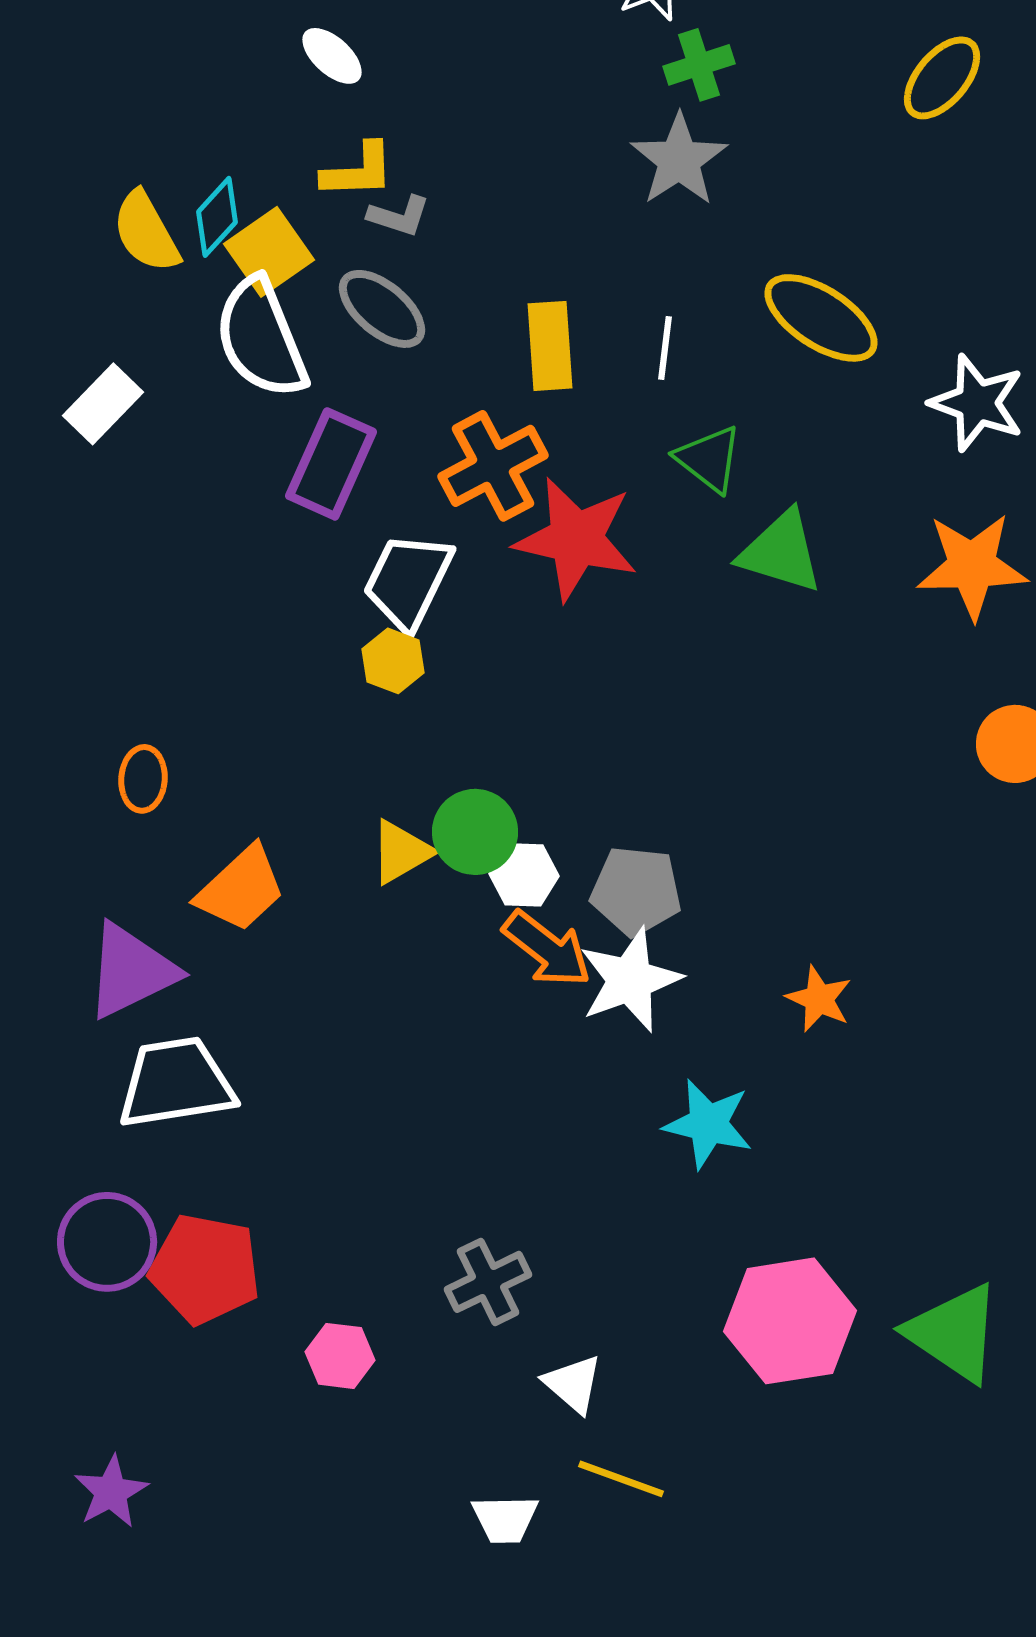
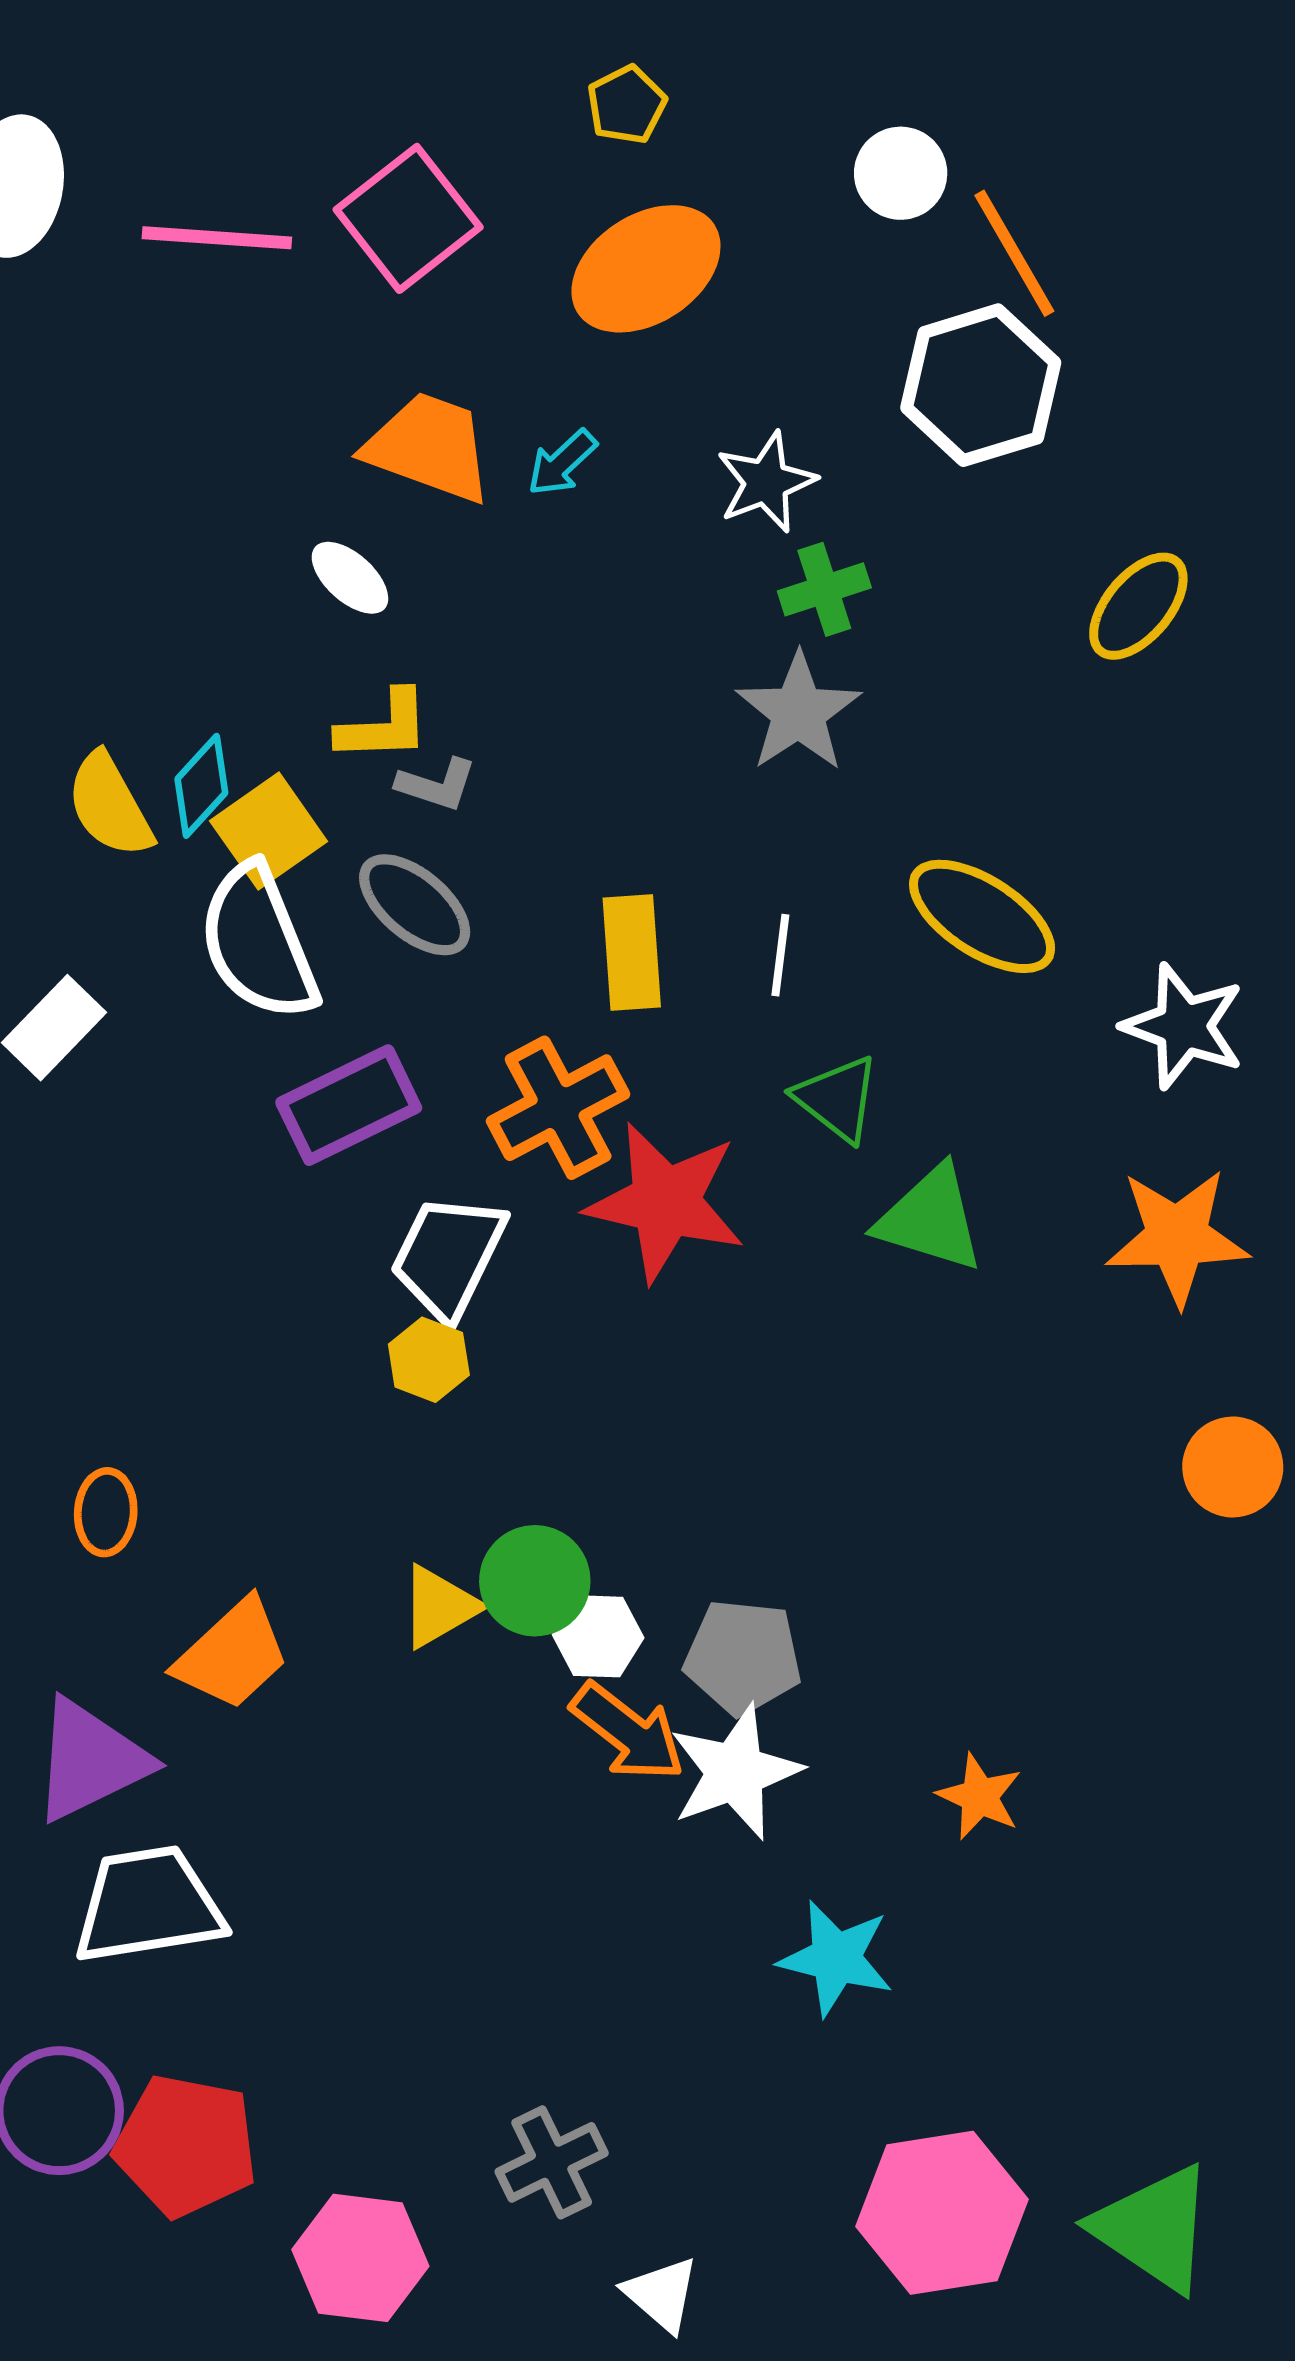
purple rectangle: (331, 464) -> (349, 1105), turned 40
pink hexagon: (340, 1356) -> (360, 2258), size x1.5

